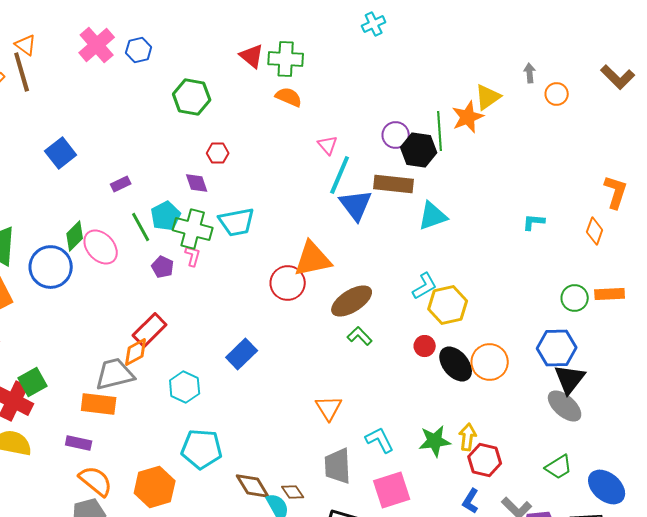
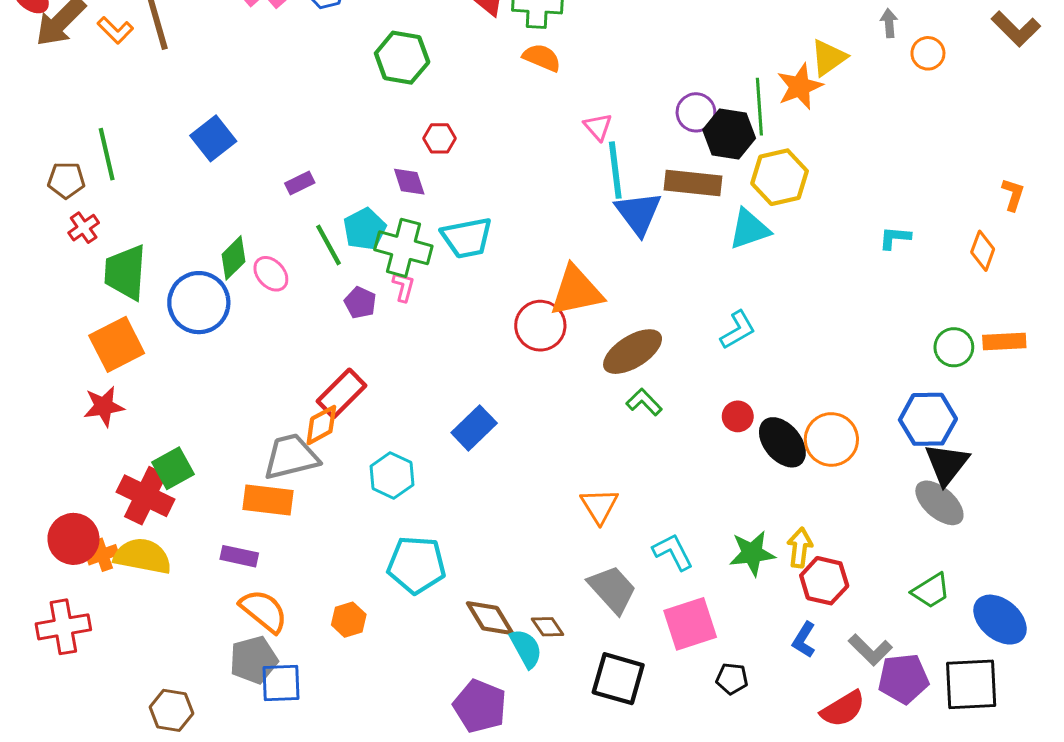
cyan line: (340, 175) -> (615, 170), turned -30
orange L-shape: (616, 192) -> (1013, 195), size x0.7
pink ellipse: (101, 247) -> (271, 274), size x0.7
yellow hexagon: (448, 305) -> (780, 177), moved
gray trapezoid: (338, 466) -> (612, 589), turned 141
orange hexagon: (155, 487) -> (349, 620), size x0.6

